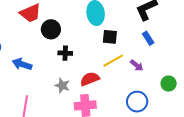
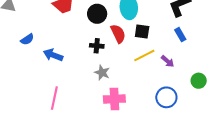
black circle: (51, 29) -> (97, 14), moved
red semicircle: (90, 79) -> (118, 34), moved, turned 84
gray star: (62, 86) -> (102, 73), moved

